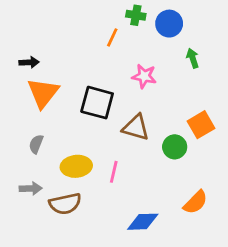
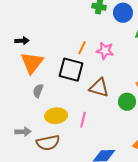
orange line: (112, 37) -> (82, 48), moved
gray semicircle: (36, 144) -> (38, 91), moved

